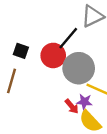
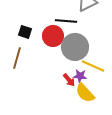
black line: (68, 38) -> (66, 21), turned 55

